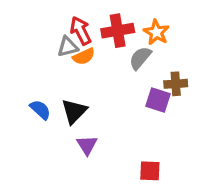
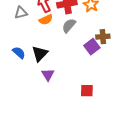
gray triangle: (68, 47) -> (21, 13), moved
gray semicircle: (140, 58) -> (69, 26), moved
purple square: (158, 100) -> (92, 47), turned 35

